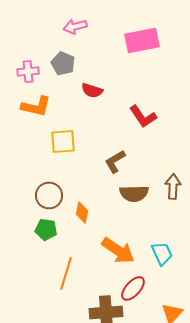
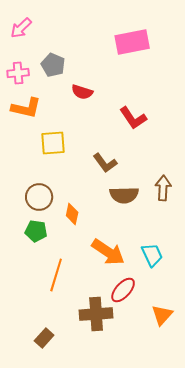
pink arrow: (75, 26) -> (21, 28), moved, turned -30
brown L-shape: (115, 162) -> (105, 163), turned -95

